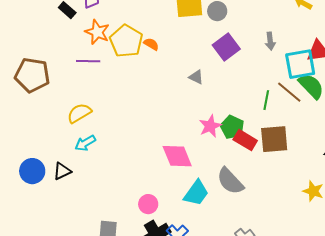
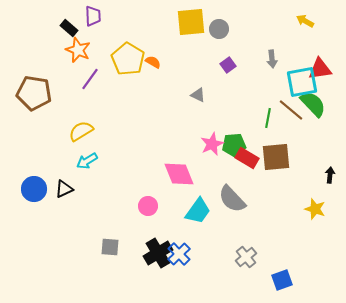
orange star: (97, 32) -> (78, 50), moved
purple square: (226, 47) -> (228, 65), size x0.6
purple line: (88, 61) -> (90, 79), turned -55
green pentagon: (232, 127) -> (234, 145), turned -30
pink circle: (148, 204) -> (148, 206), moved

